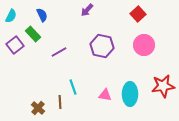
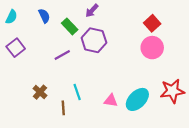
red square: (138, 14) -> (152, 23), moved
green rectangle: (33, 34) -> (70, 26), moved
purple hexagon: (102, 46) -> (94, 40), moved
cyan ellipse: (130, 94) -> (137, 99), turned 45
brown cross: (38, 108) -> (40, 92), moved

